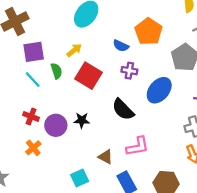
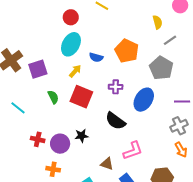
blue semicircle: (121, 46) -> (96, 57), moved
yellow arrow: (74, 50) -> (75, 71), moved
purple square: (34, 52) -> (38, 69), moved
cyan line: (33, 80) -> (18, 108), moved
orange cross: (33, 148) -> (53, 169), moved, turned -32

